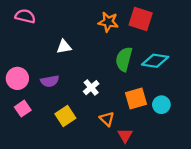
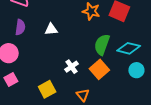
purple semicircle: (50, 81) -> (20, 27), moved, turned -77
orange square: (136, 99) -> (99, 69), moved, turned -30
cyan circle: (161, 105) -> (136, 70), moved

